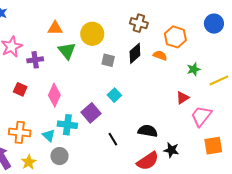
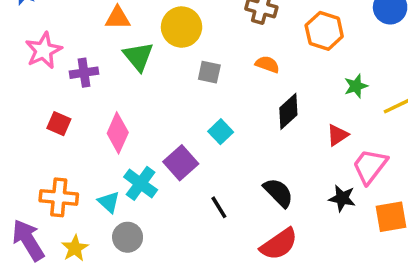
black diamond: (135, 53) -> (288, 111), moved
orange semicircle: (160, 55) -> (267, 64), moved
cyan cross: (67, 125) -> (141, 183), turned 30
black semicircle: (148, 131) -> (278, 193), turned 36
black star: (171, 150) -> (342, 198), moved

